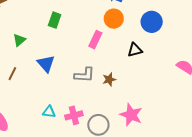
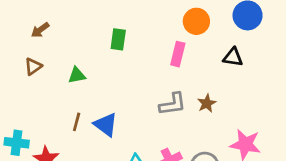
green triangle: (19, 40) -> (77, 75), turned 40
black triangle: (135, 50) -> (233, 57), turned 35
blue triangle: (46, 64) -> (106, 125), moved

